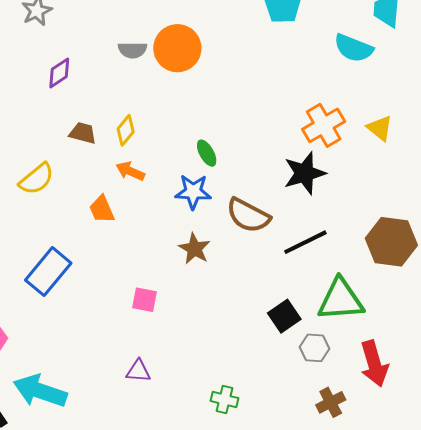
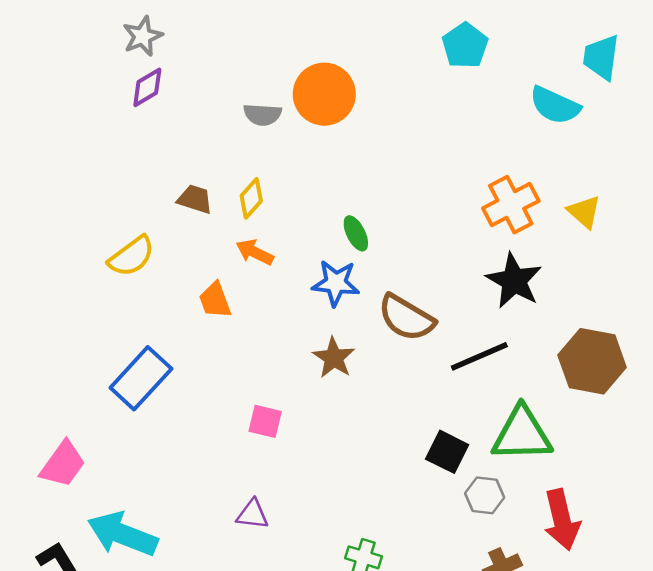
gray semicircle: (132, 50) -> (262, 115), moved
purple diamond: (59, 73) -> (147, 87), moved
black star: (305, 173) -> (514, 281), moved, turned -30
black square: (284, 316) -> (447, 452), turned -32

